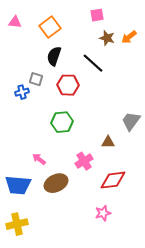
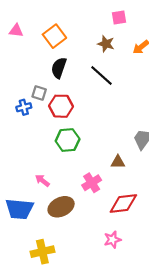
pink square: (97, 15) -> (119, 18), moved
brown star: (107, 38) -> (106, 44), moved
red hexagon: (68, 85) -> (61, 106), moved
yellow cross: (17, 224) -> (42, 252), moved

